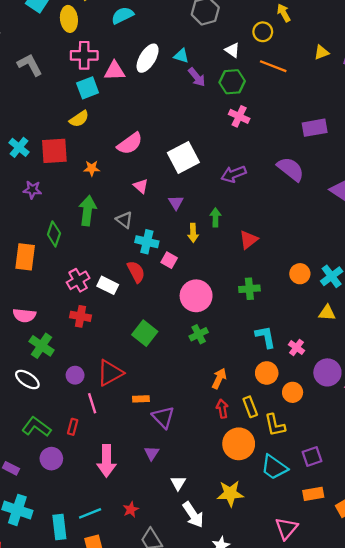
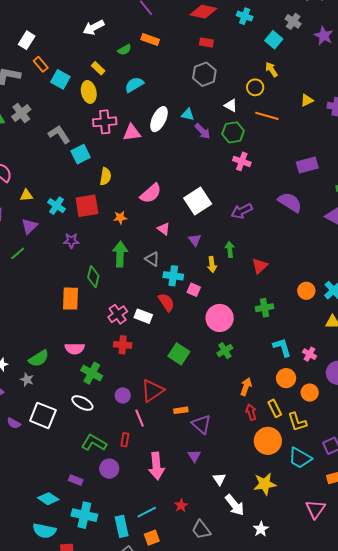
cyan square: (88, 88) -> (81, 154), moved
yellow semicircle: (79, 119) -> (105, 176), turned -42

